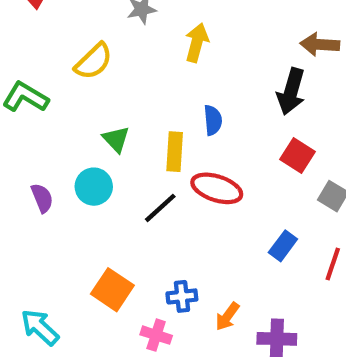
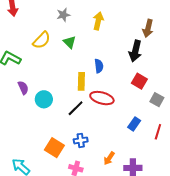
yellow arrow: (197, 43) -> (98, 21), moved
brown arrow: (320, 44) -> (148, 28), turned -78
green triangle: (116, 139) -> (70, 42), moved
purple semicircle: (42, 198) -> (23, 88), moved
blue cross: (182, 296) -> (81, 140), moved

